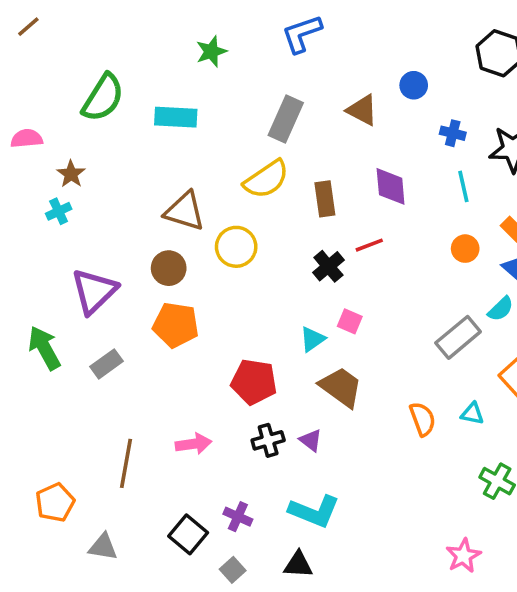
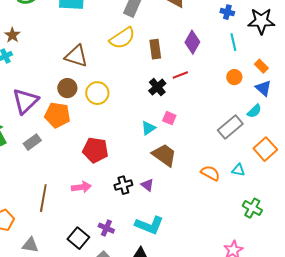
purple diamond: (391, 186) -> (192, 42), turned 35
yellow circle: (236, 247) -> (97, 93), moved
orange pentagon: (176, 325) -> (57, 115), moved
red pentagon: (254, 382) -> (95, 150), moved
orange semicircle: (423, 419) -> (210, 173), turned -42

